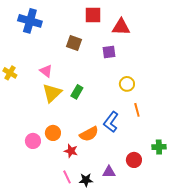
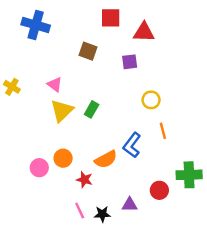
green cross: (159, 147) -> (189, 175), size x1.5

